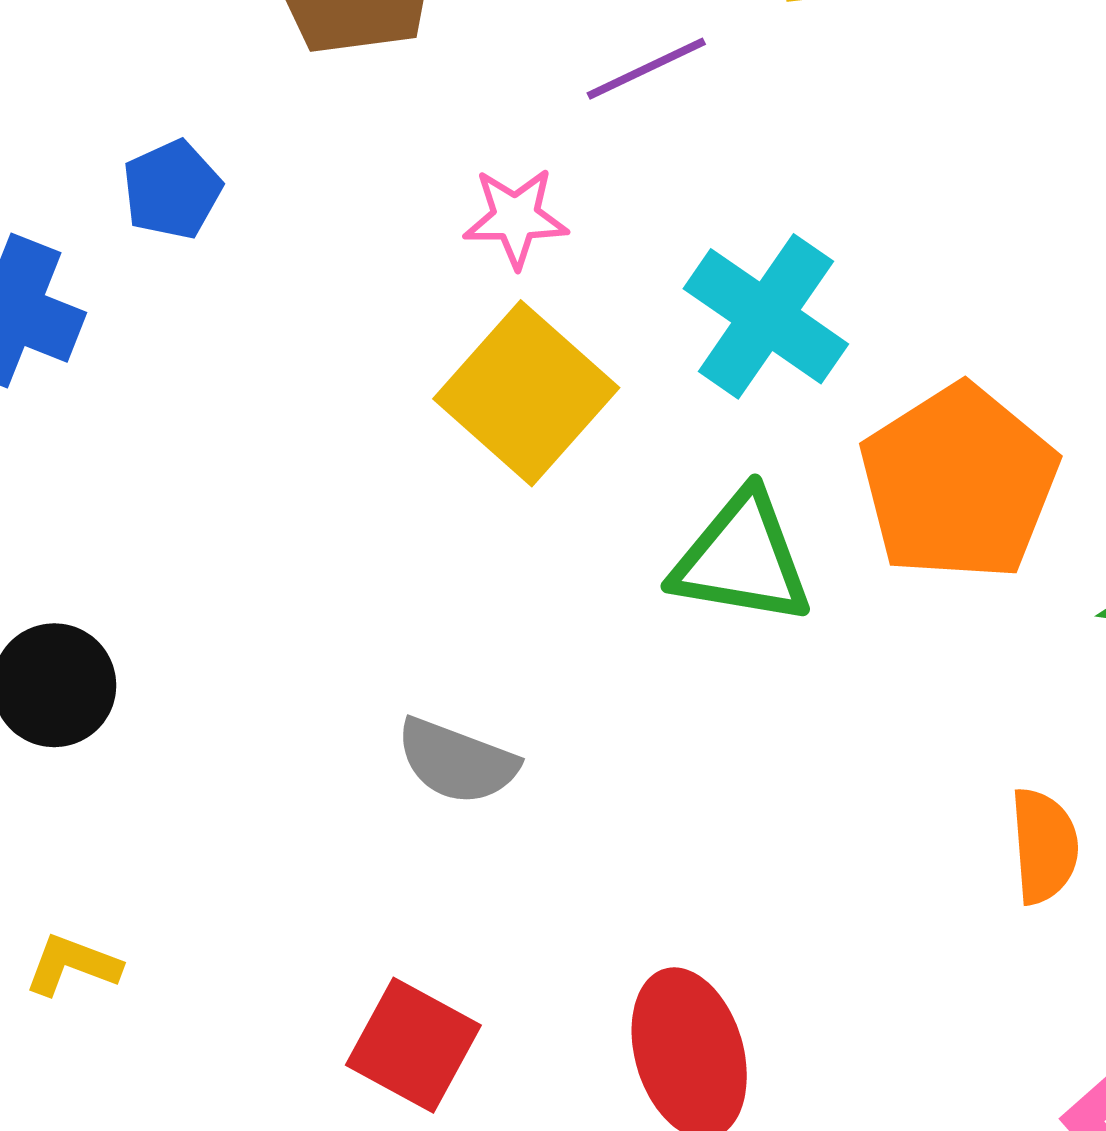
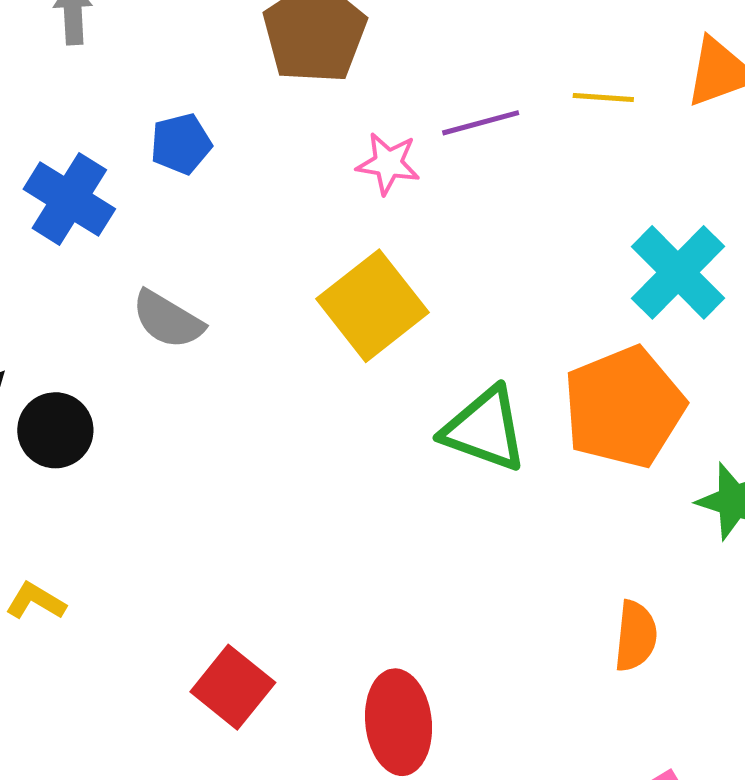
pink star: (516, 218) -> (388, 164), moved
cyan cross: (766, 316) -> (678, 272), moved
gray semicircle: (457, 761) -> (168, 320), moved

